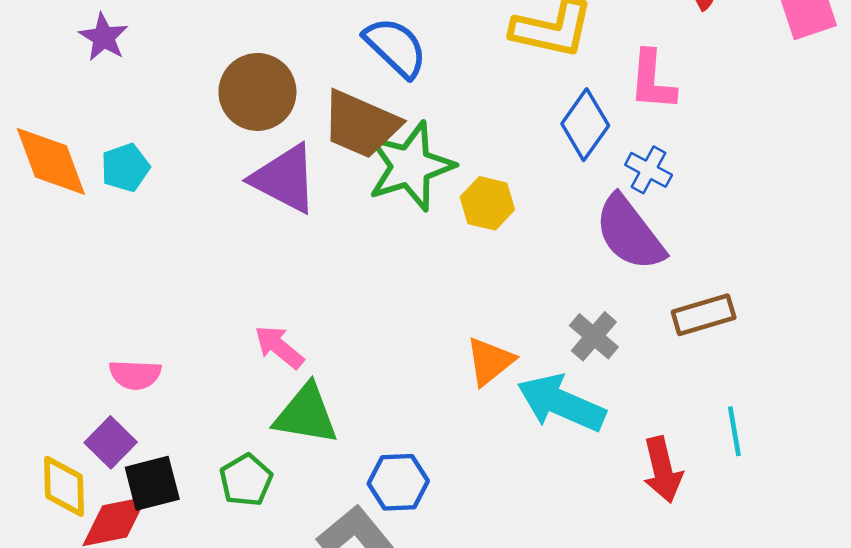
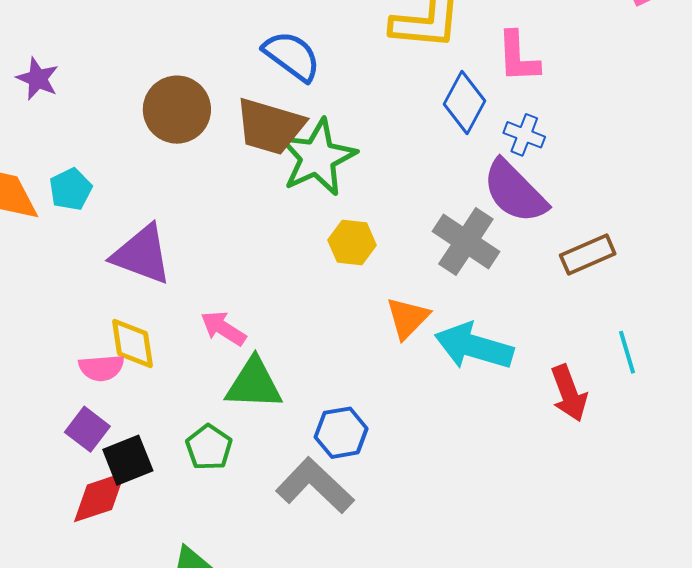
purple triangle: (285, 179) -> (142, 254), moved
yellow hexagon: (487, 203) -> (352, 243), moved
gray cross: (594, 336) -> (466, 241), moved, size x1.5
yellow diamond: (64, 486) -> (132, 343), moved

